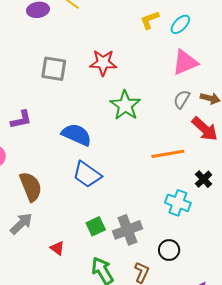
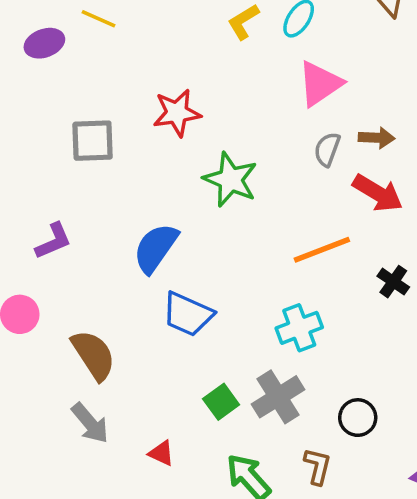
blue semicircle: (77, 135) -> (156, 248), turned -68
cyan cross: (178, 203) -> (299, 328), moved, turned -30
gray arrow: (21, 224) -> (90, 423), turned 105

